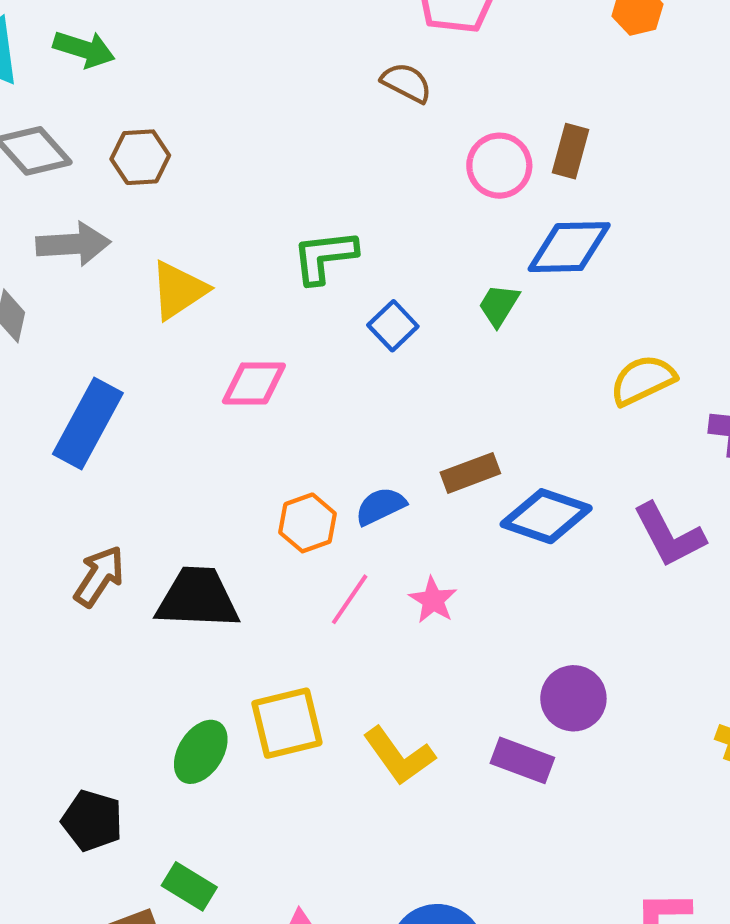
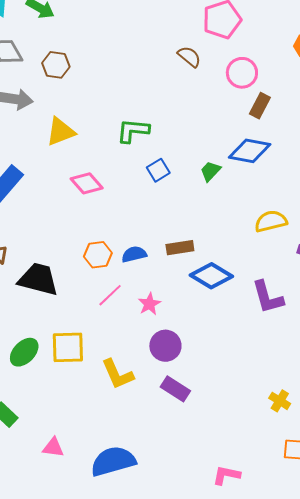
pink circle: (499, 166) -> (242, 73), moved
pink diamond: (254, 383) -> (87, 183), turned 36
purple circle: (573, 698) -> (165, 346), moved

